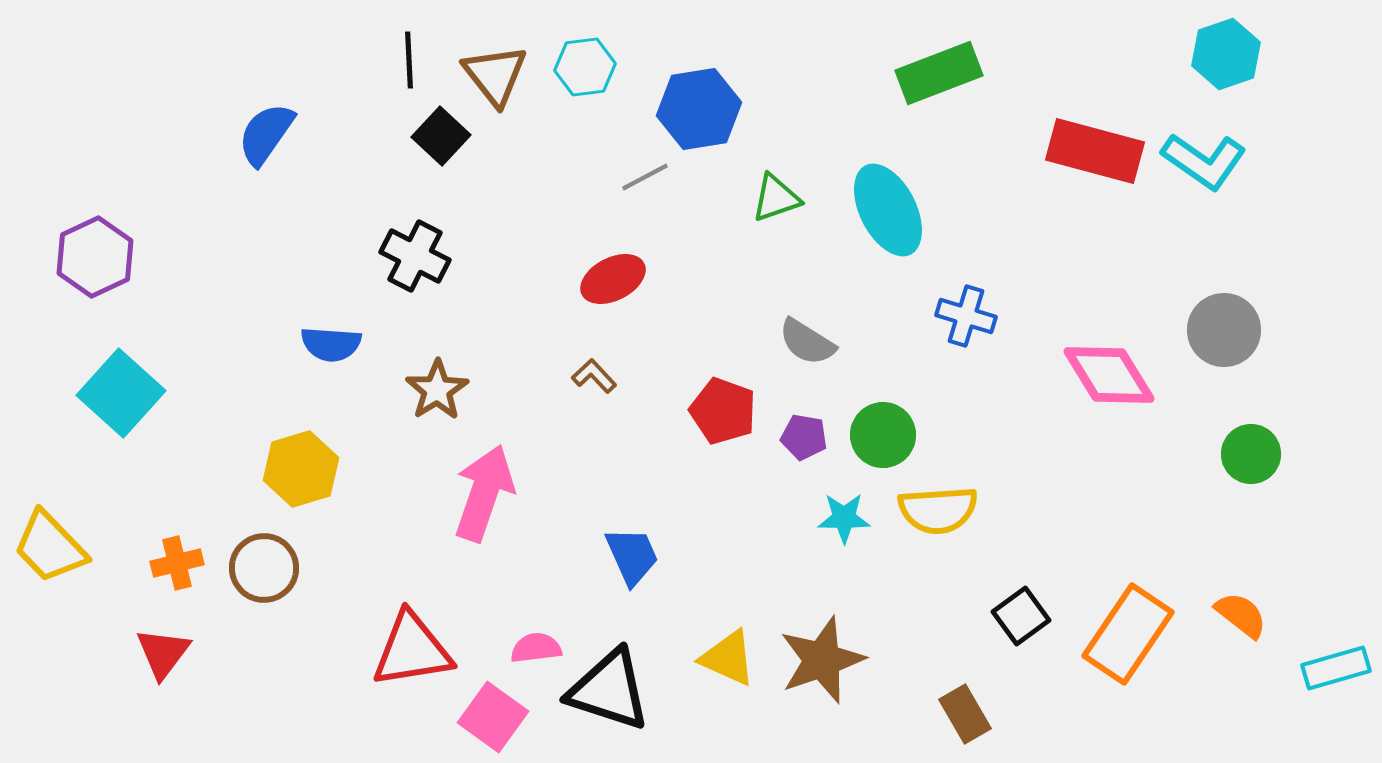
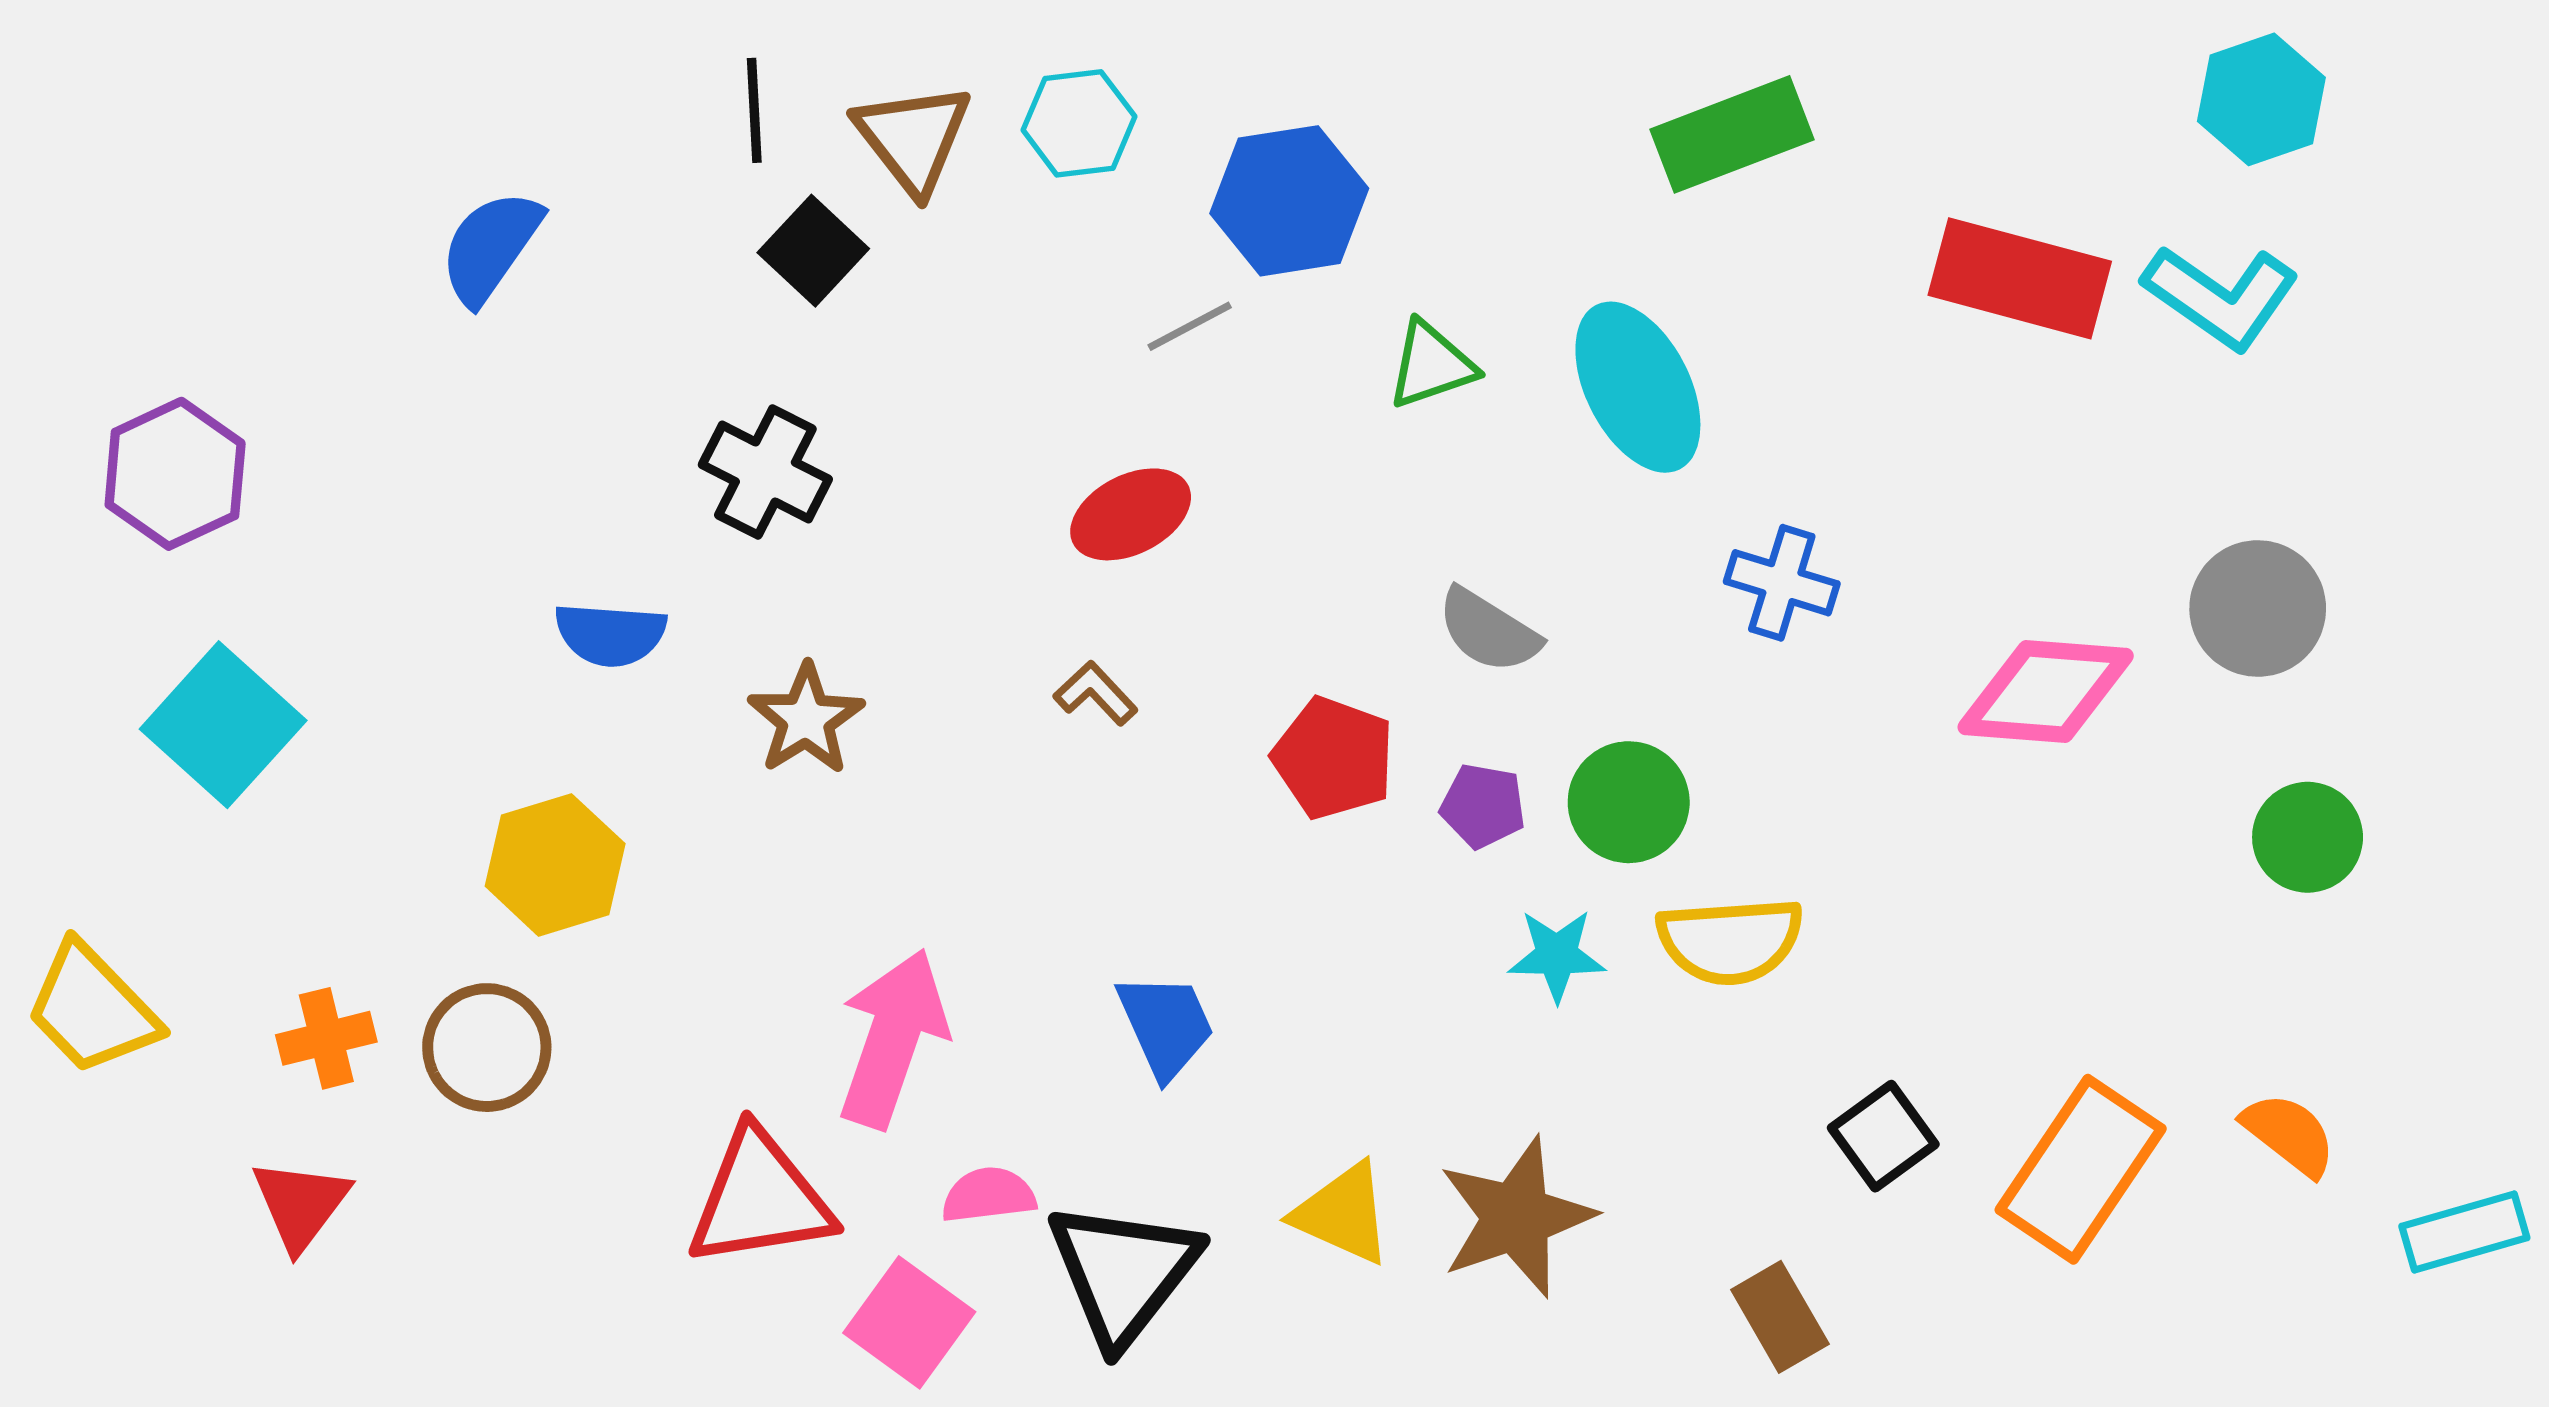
pink diamond: (1109, 375) -> (2046, 692), turned -54
pink arrow: (484, 493) -> (893, 1038), moved
black triangle: (609, 690) -> (1123, 1273), turned 50

